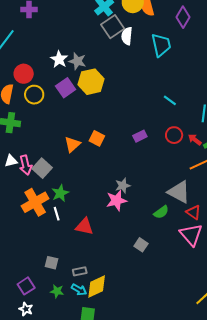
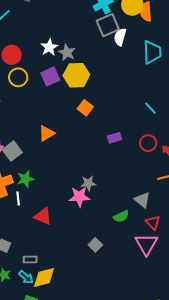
orange square: (97, 138) -> (85, 108), moved
gray triangle: (179, 192) -> (142, 200), size x0.7

